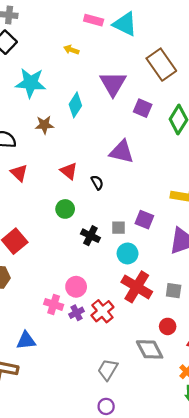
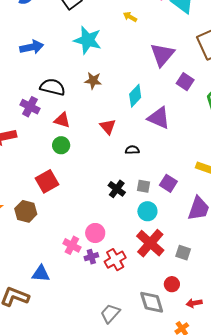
cyan diamond: (75, 105) -> (135, 96), moved
red triangle: (19, 173) -> (62, 120), turned -36
black semicircle: (97, 183) -> (132, 150), moved, turned -72
green circle: (65, 209) -> (61, 145), moved

